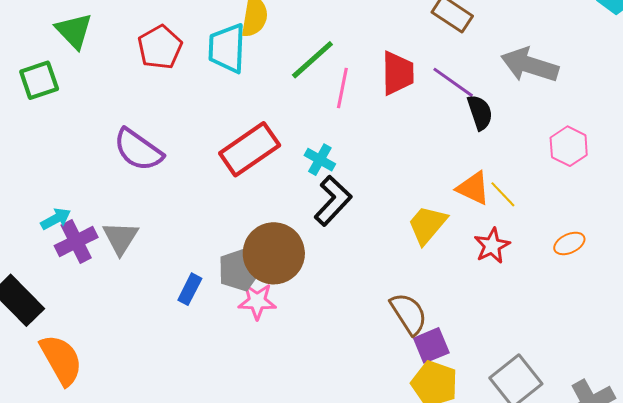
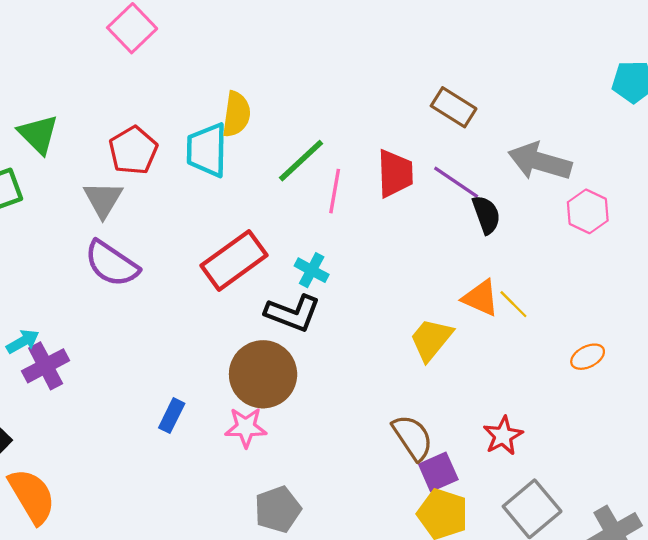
pink hexagon: (569, 146) -> (588, 211), moved
black L-shape: (333, 201) -> (293, 313), moved, turned 69
gray triangle: (121, 238) -> (103, 199), moved
red star: (492, 246) -> (503, 436), moved
gray pentagon: (239, 270) -> (278, 509), moved

